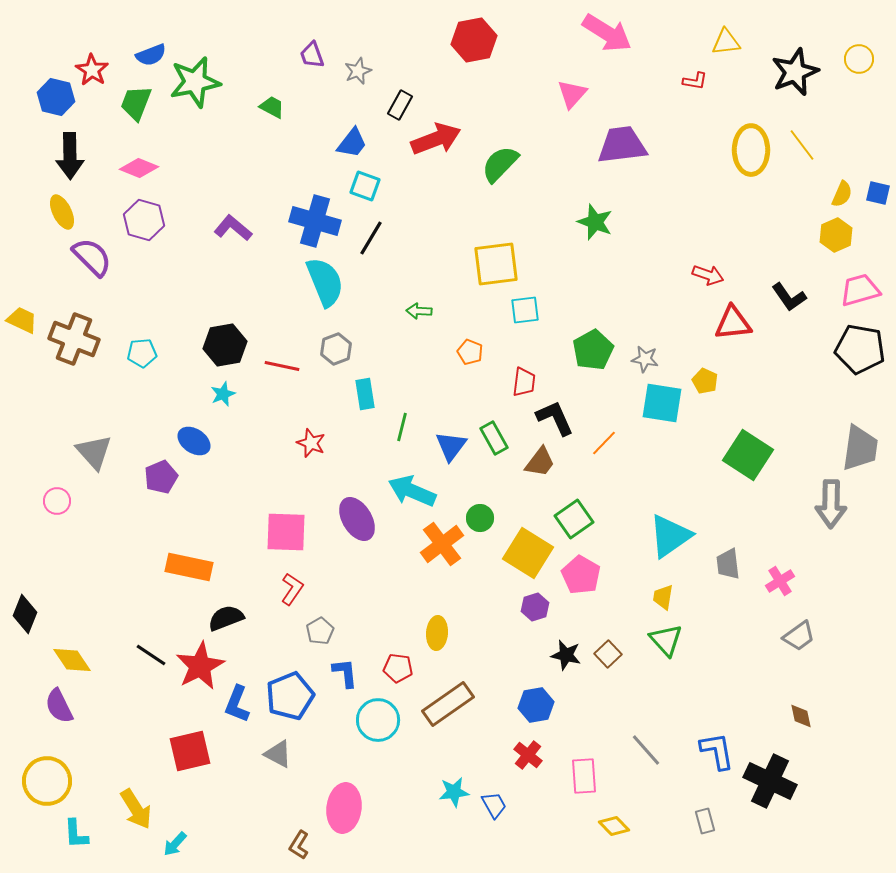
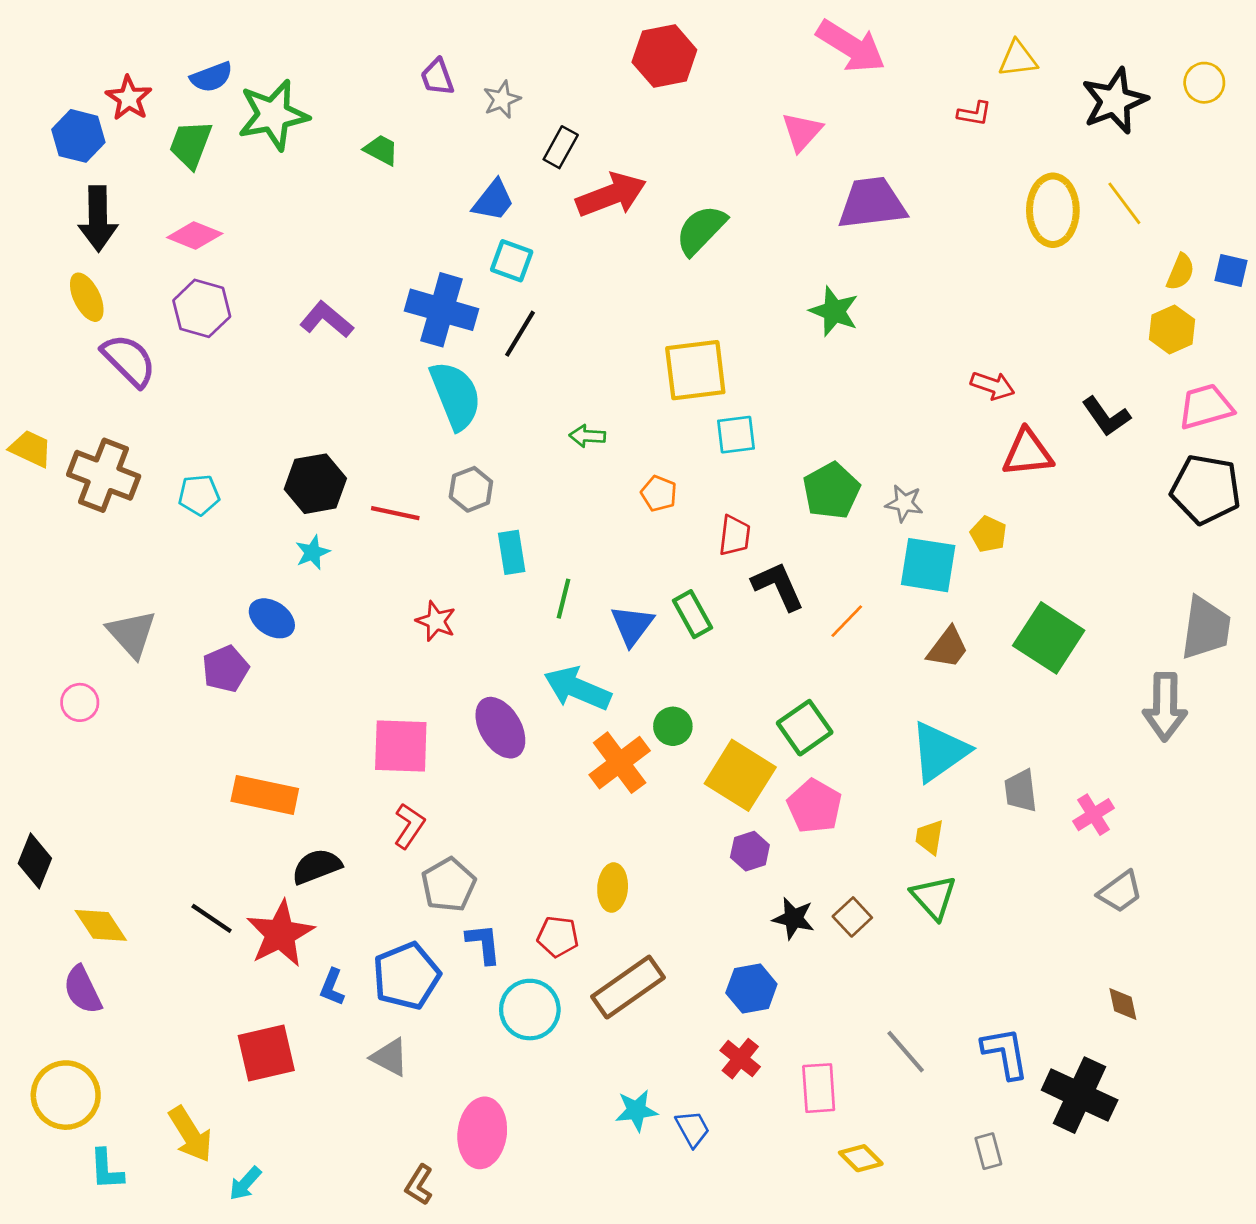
brown trapezoid: (540, 462) -> (948, 648), moved
gray pentagon: (320, 631) -> (449, 885), size x1.4
blue L-shape: (237, 704) -> (332, 987), size x0.7

